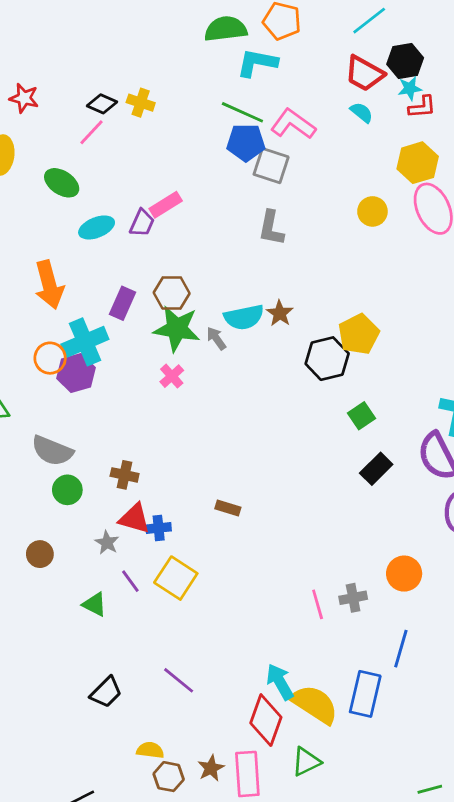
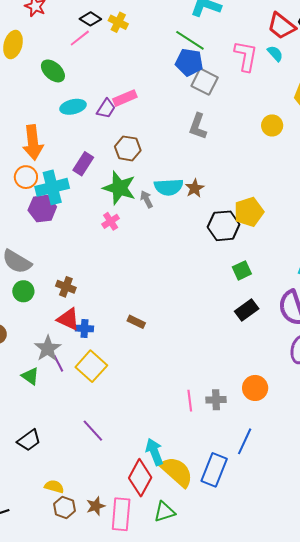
pink L-shape: (293, 124) -> (246, 56), moved, turned 56
brown hexagon: (172, 293) -> (128, 148), moved
orange circle: (50, 358) -> (26, 177), moved
gray star: (107, 543) -> (48, 348), moved, size x1.5
purple line: (179, 680) -> (93, 431), moved

